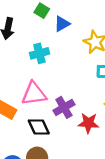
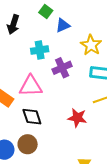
purple cross: (64, 107) -> (62, 68), moved

